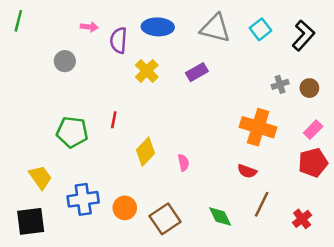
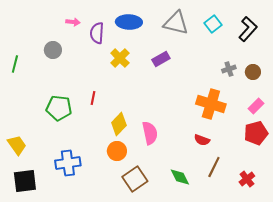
green line: (18, 21) -> (15, 64), moved
pink semicircle: (183, 163) -> (150, 133), size x1.6
yellow trapezoid: (40, 177) -> (17, 145), moved
orange circle: (125, 208) -> (117, 151), moved

